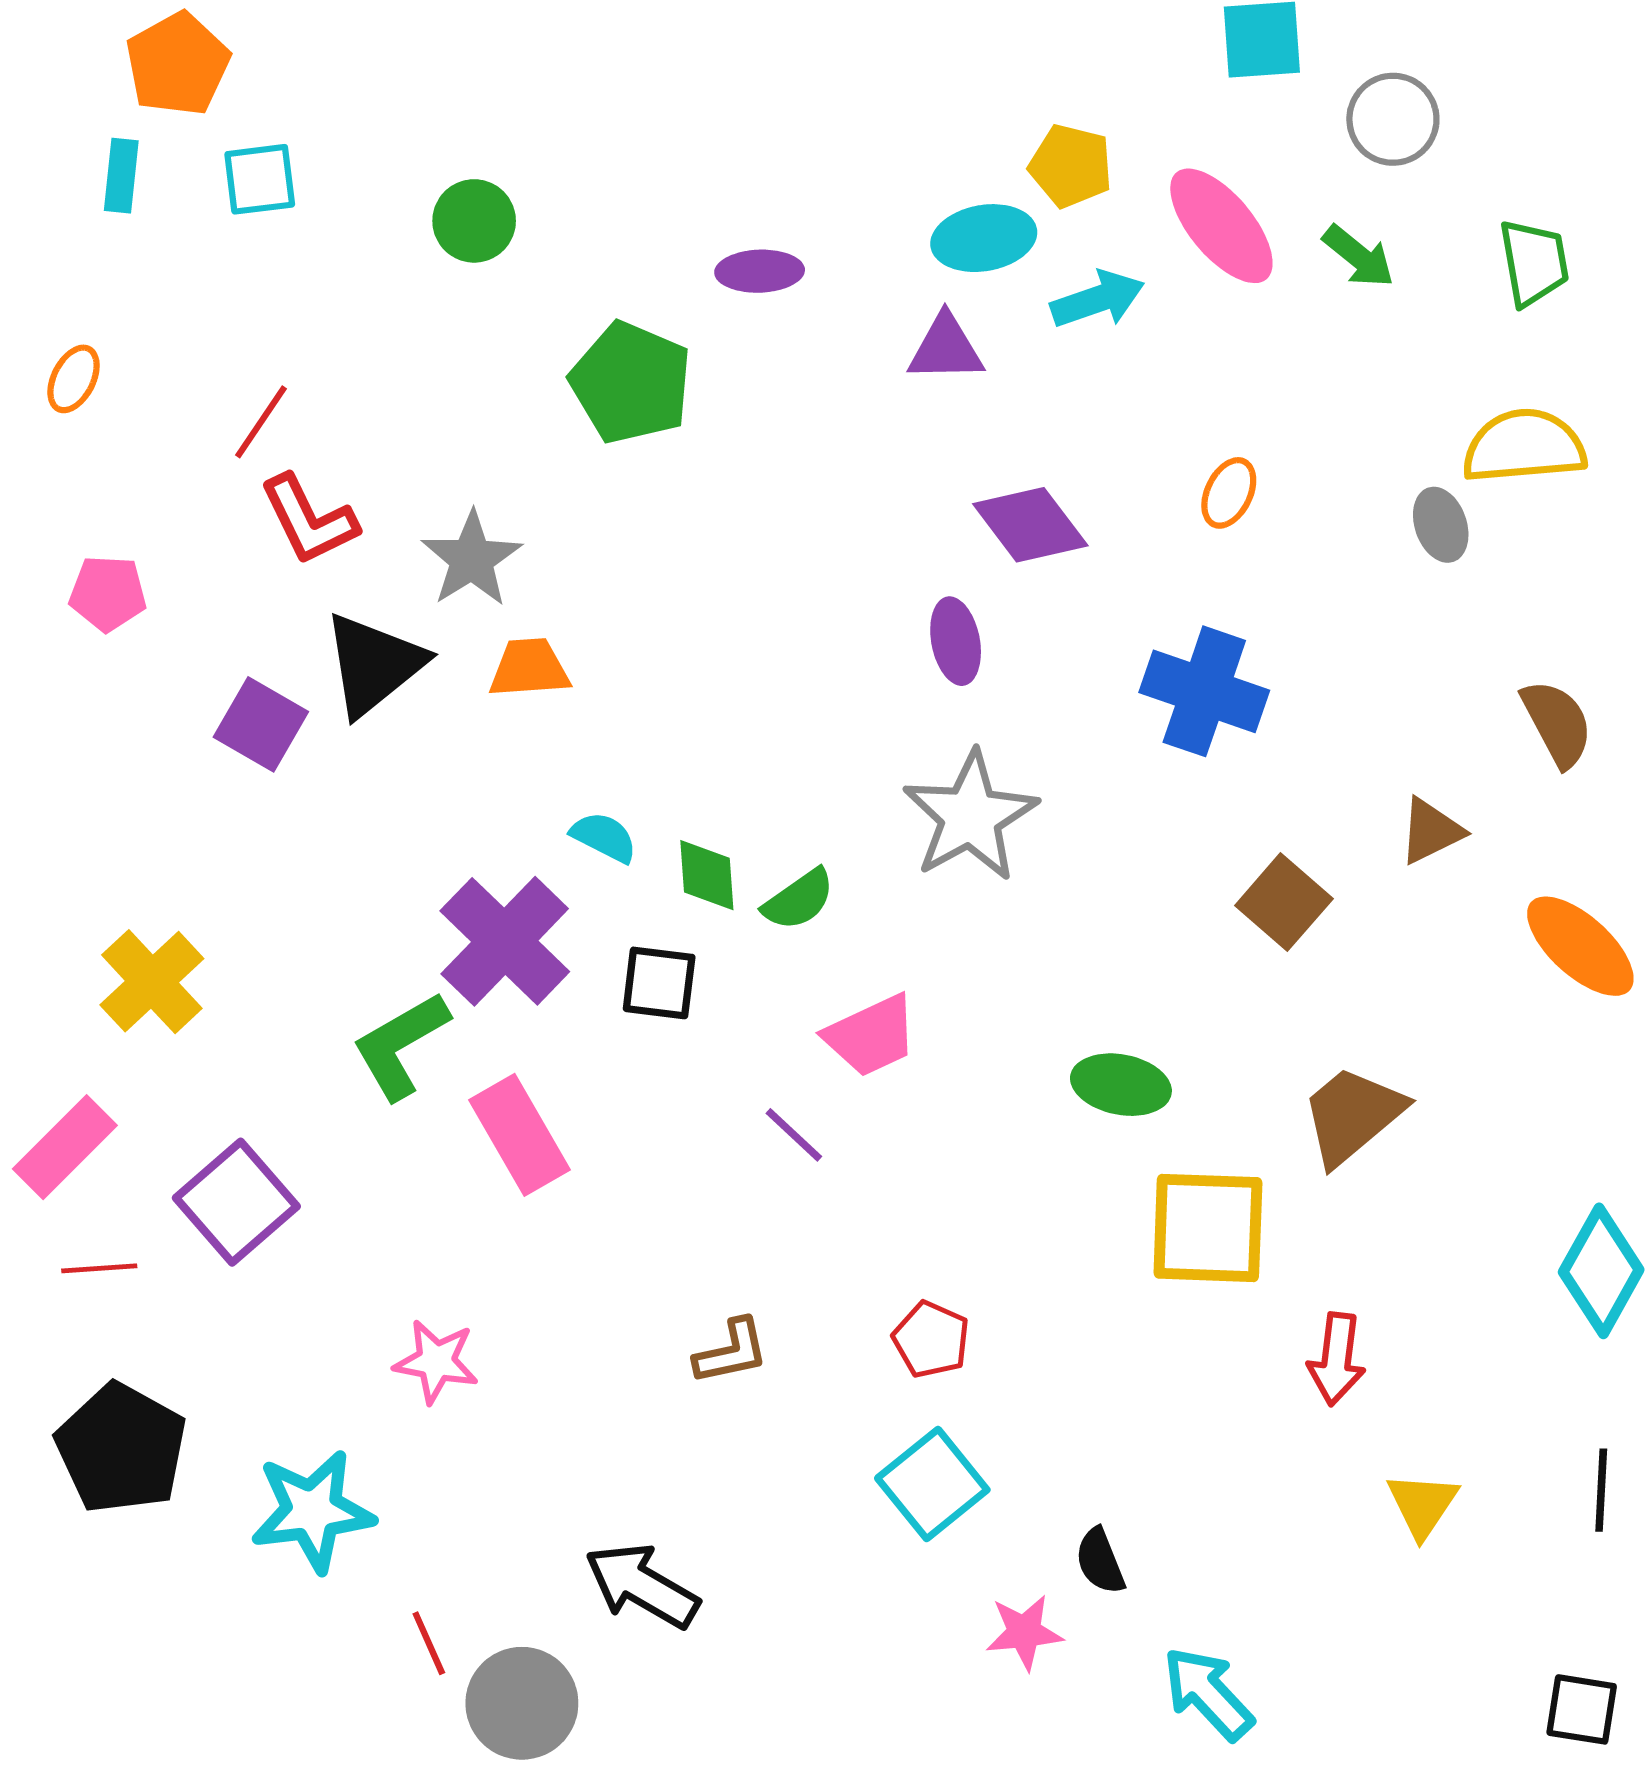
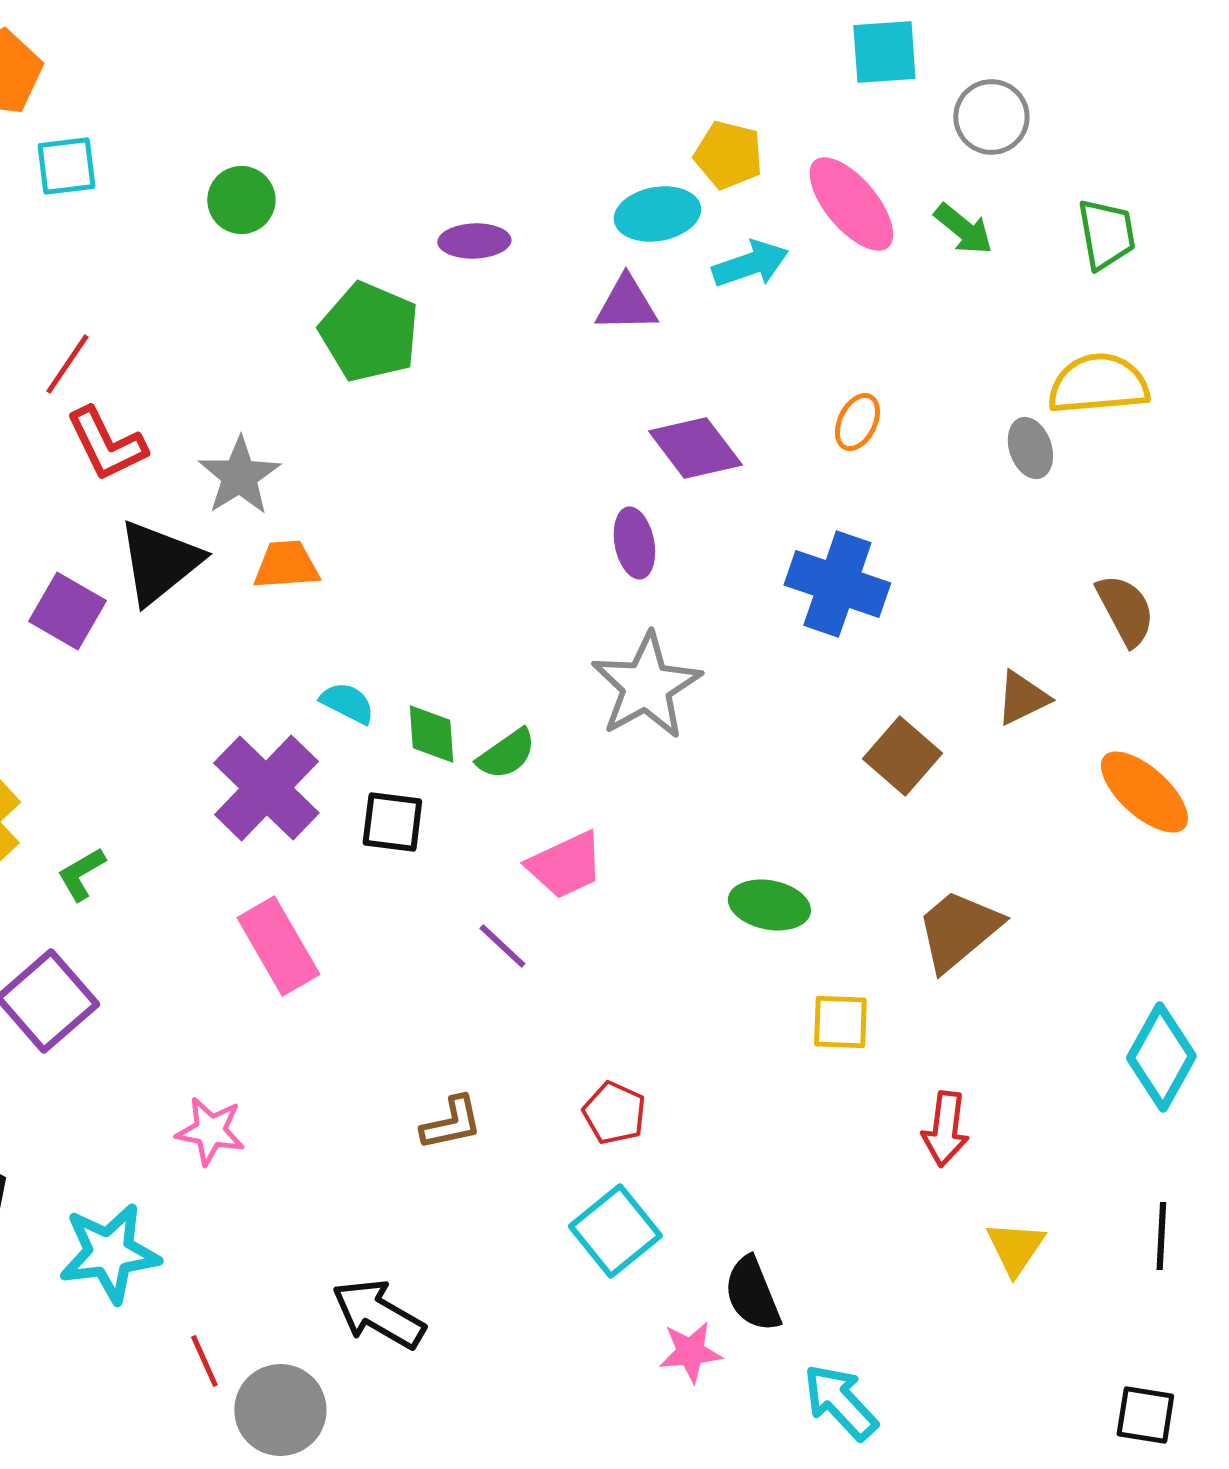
green L-shape: (401, 1045) -> (81, 874), moved, size x0.6
yellow square: (1208, 1228) -> (840, 1022), size x0.6
black semicircle: (1100, 1561) -> (752, 1294), size x1.4

